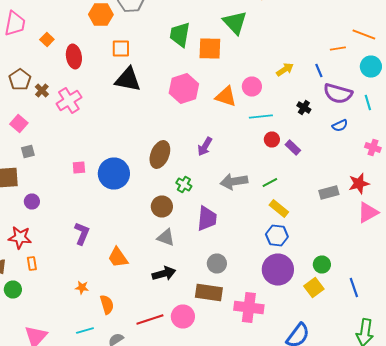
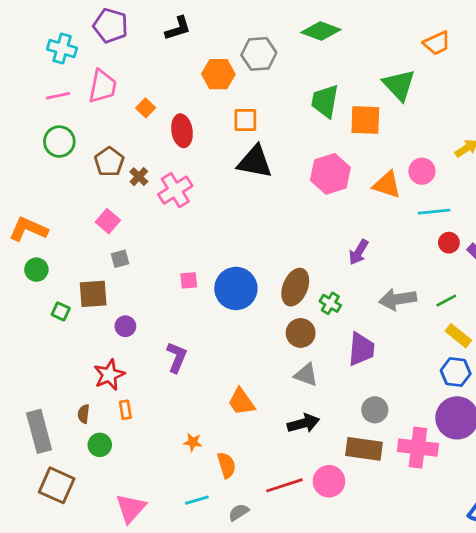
brown ellipse: (160, 154) -> (295, 287), moved
purple L-shape: (82, 234) -> (177, 357), moved
red star: (20, 238) -> (109, 375), turned -30
pink cross: (249, 308) -> (418, 448), moved

